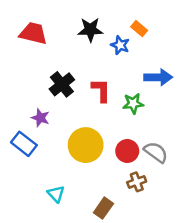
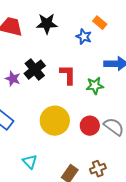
black star: (90, 30) -> (47, 24), moved
purple star: (40, 118) -> (13, 79), moved
brown cross: (137, 182) -> (98, 169), moved

